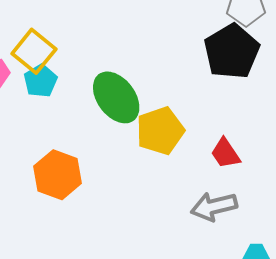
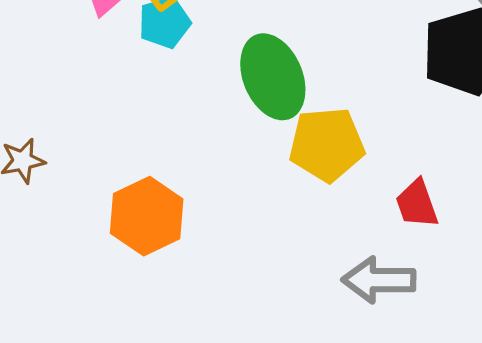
orange hexagon: (58, 175) -> (147, 216), moved

